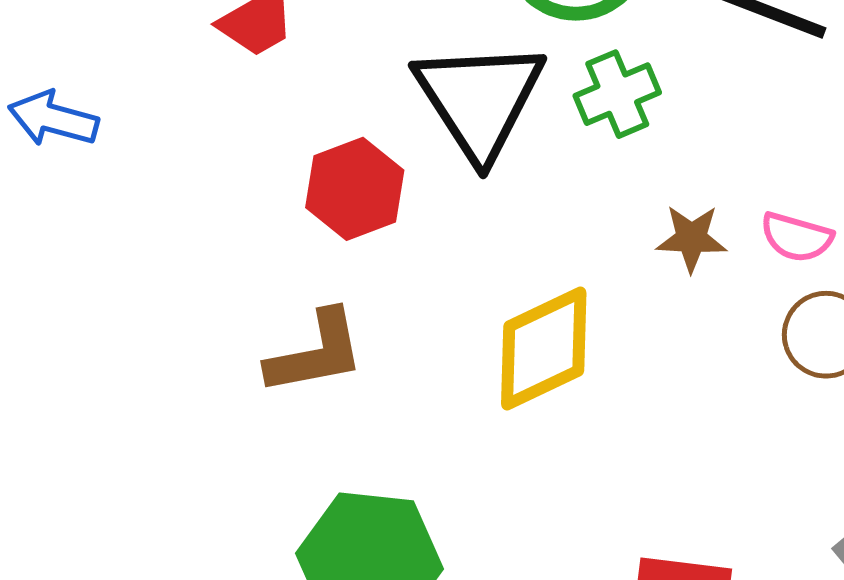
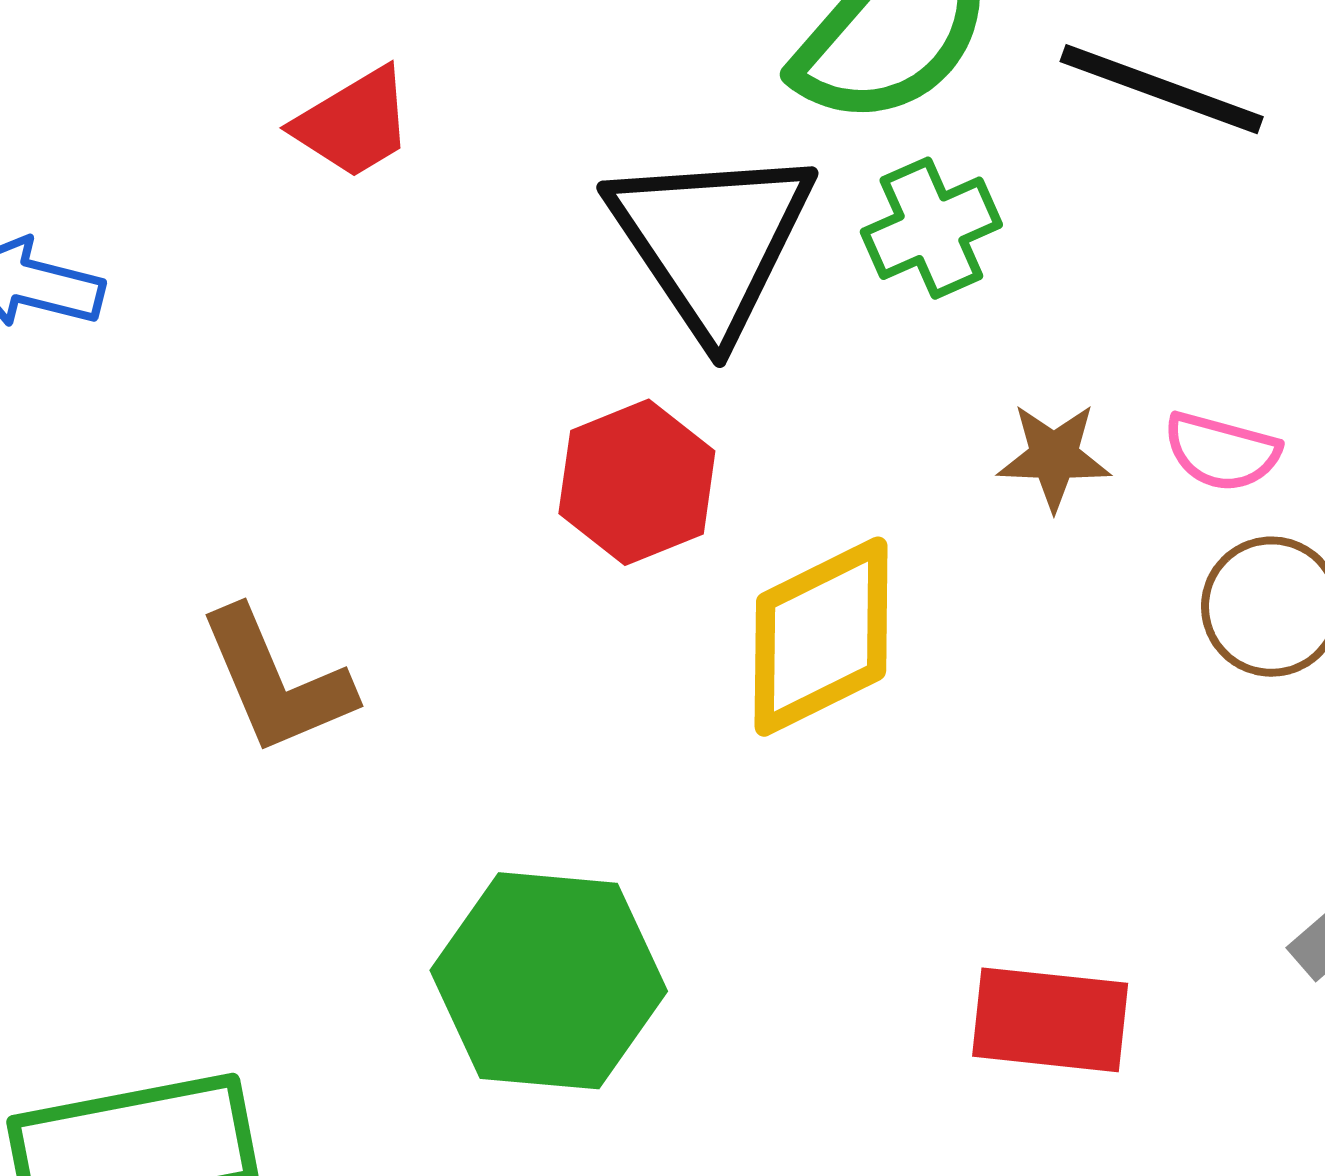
red hexagon: (355, 189) -> (637, 482), moved
brown L-shape: (316, 353) -> (276, 681), moved, turned 79

